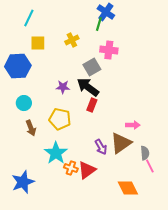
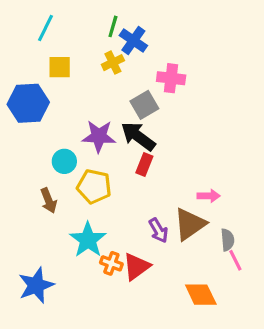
blue cross: (106, 12) -> (133, 41), moved
green line: (99, 24) -> (113, 26), moved
purple star: (63, 87) -> (99, 136), size x1.5
cyan circle: (24, 103) -> (64, 161), moved

